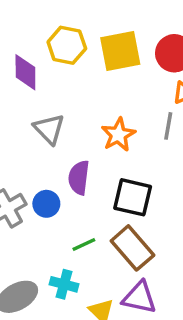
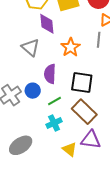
purple diamond: (25, 72) -> (47, 24), moved
green line: (84, 245) -> (54, 101), moved
cyan cross: (64, 284) -> (54, 123), moved, turned -35

